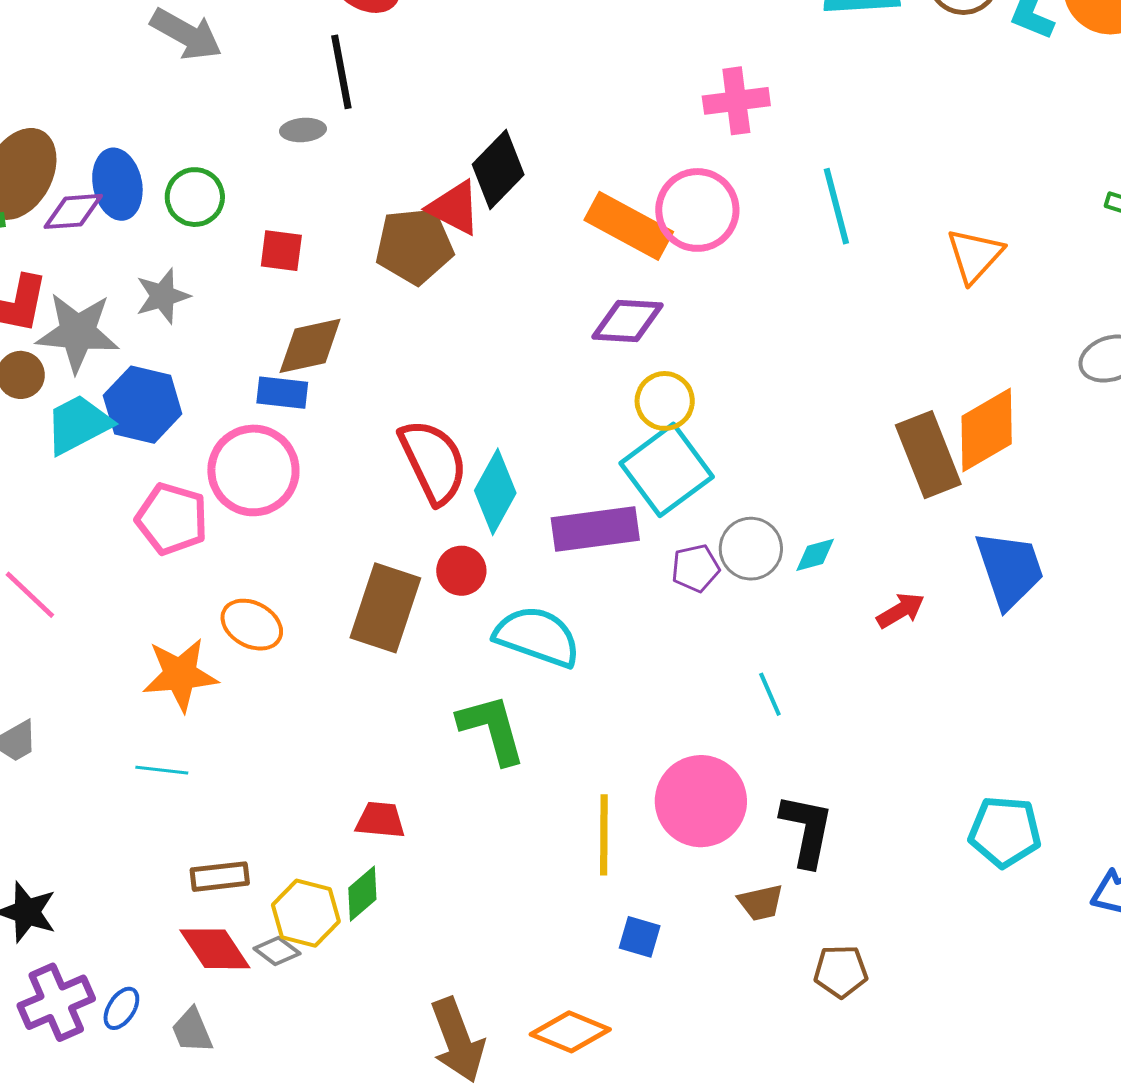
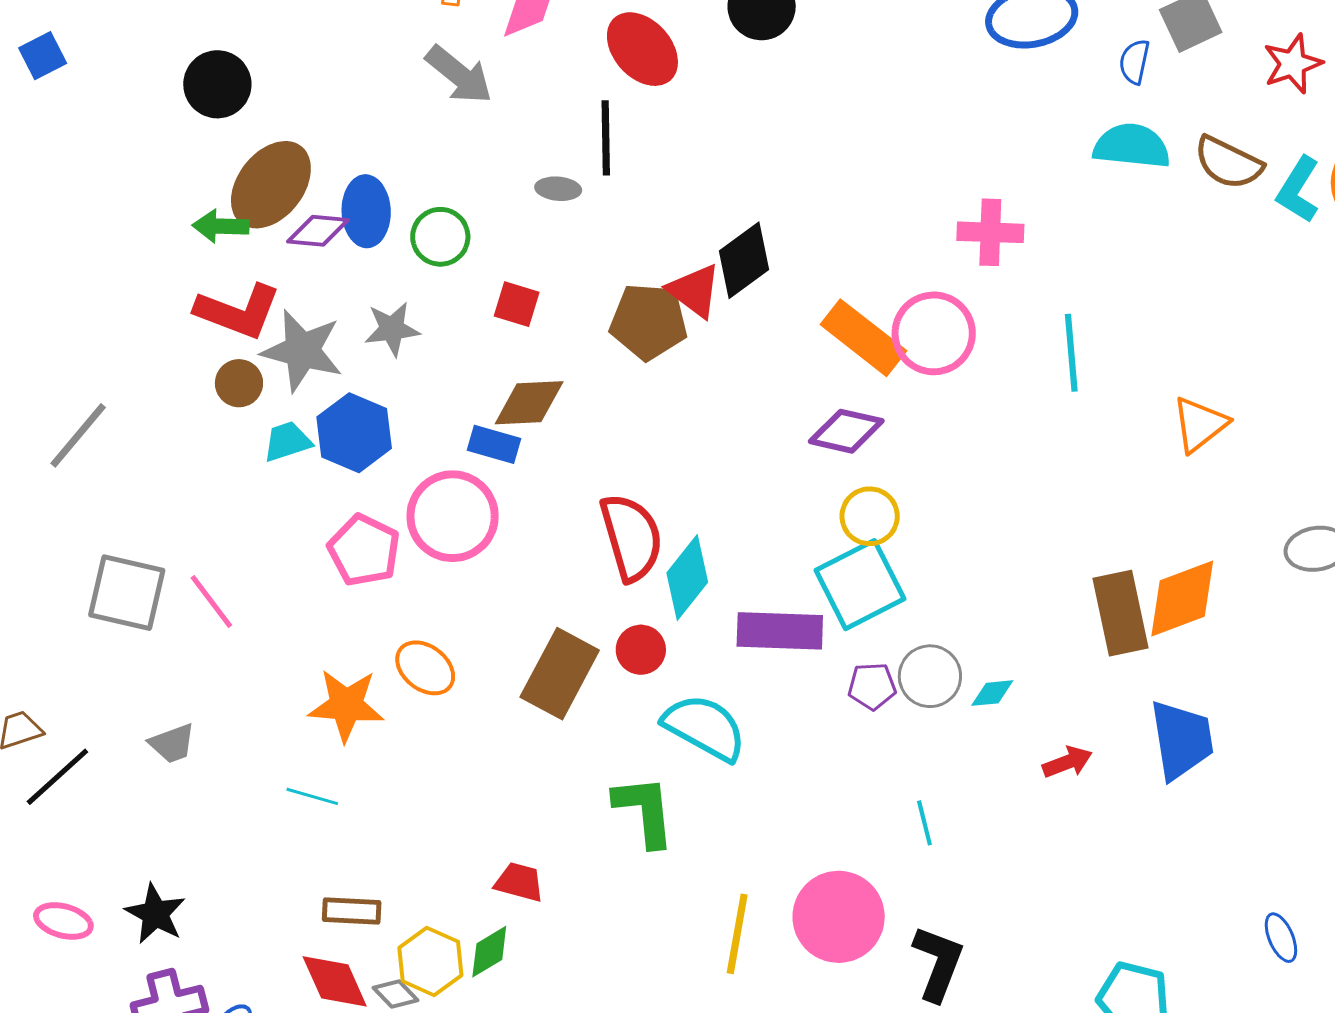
cyan trapezoid: (78, 424) -> (287, 441), size x0.7

